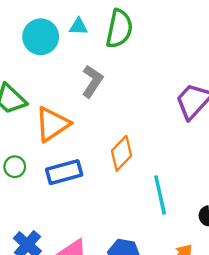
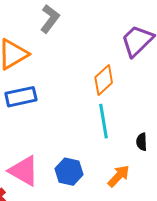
orange diamond: (121, 153) -> (104, 80), moved

